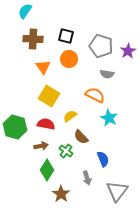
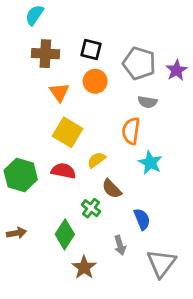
orange semicircle: (95, 95) -> (131, 131), turned -108
brown arrow: (41, 146) -> (17, 233), moved

